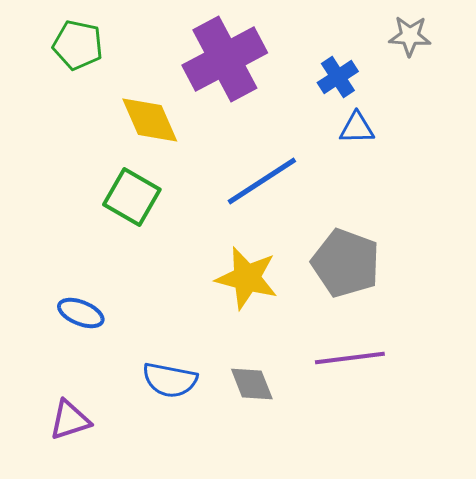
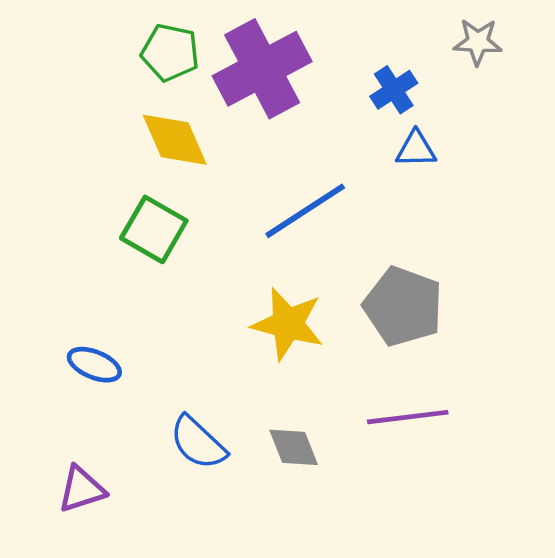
green pentagon: (78, 45) -> (170, 52), moved
blue semicircle: (170, 380) -> (198, 443), turned 32

